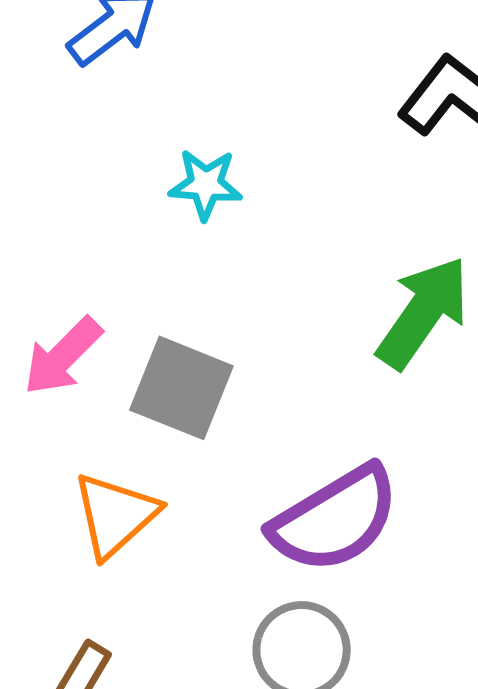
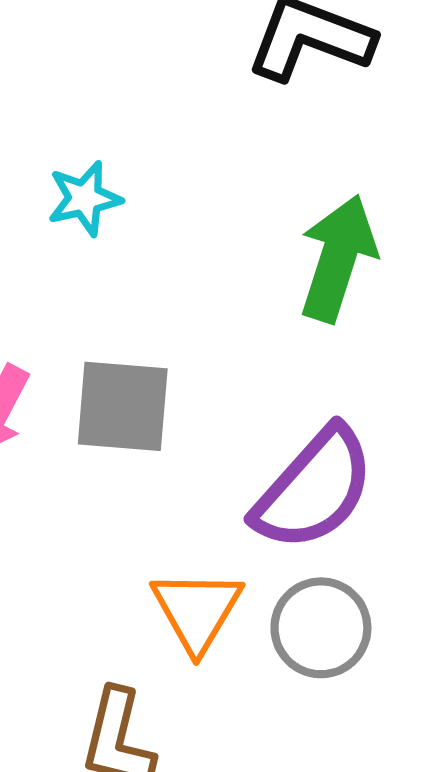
orange triangle: (115, 515) -> (197, 611), moved

